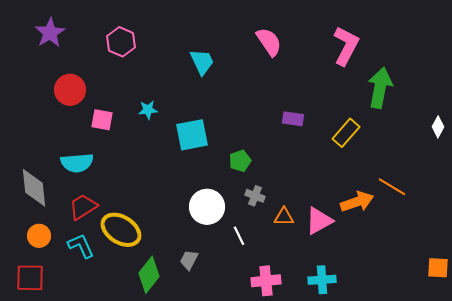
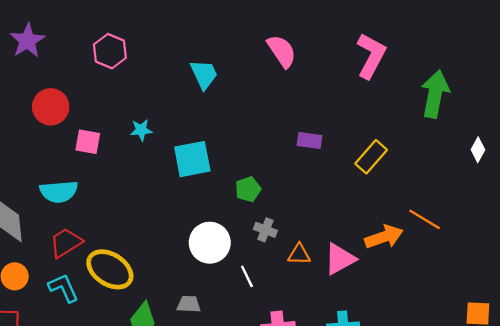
green arrow: (380, 88) -> (435, 94), moved
gray trapezoid: (189, 260) -> (189, 304), turned 65

